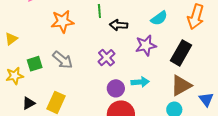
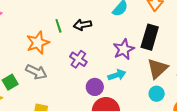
green line: (99, 11) -> (58, 26), moved
orange star: (62, 21) -> (38, 43), moved
purple star: (146, 45) -> (124, 49), moved

